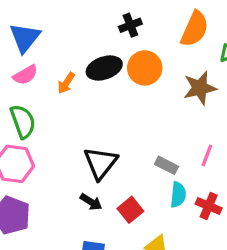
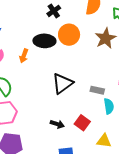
black ellipse: (104, 68) -> (44, 41), turned 35
black triangle: (100, 163) -> (62, 83), moved, turned 30

